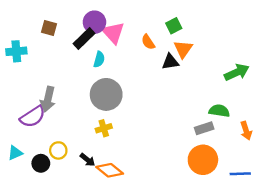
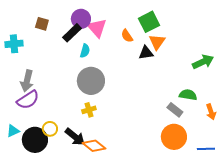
green square: (174, 26) -> (149, 22), size x1.5
gray arrow: (48, 99) -> (27, 81), moved
gray rectangle: (204, 128) -> (175, 110), turned 56
black arrow: (87, 160) -> (75, 137), size x1.5
black circle: (41, 163) -> (35, 140), size x1.6

